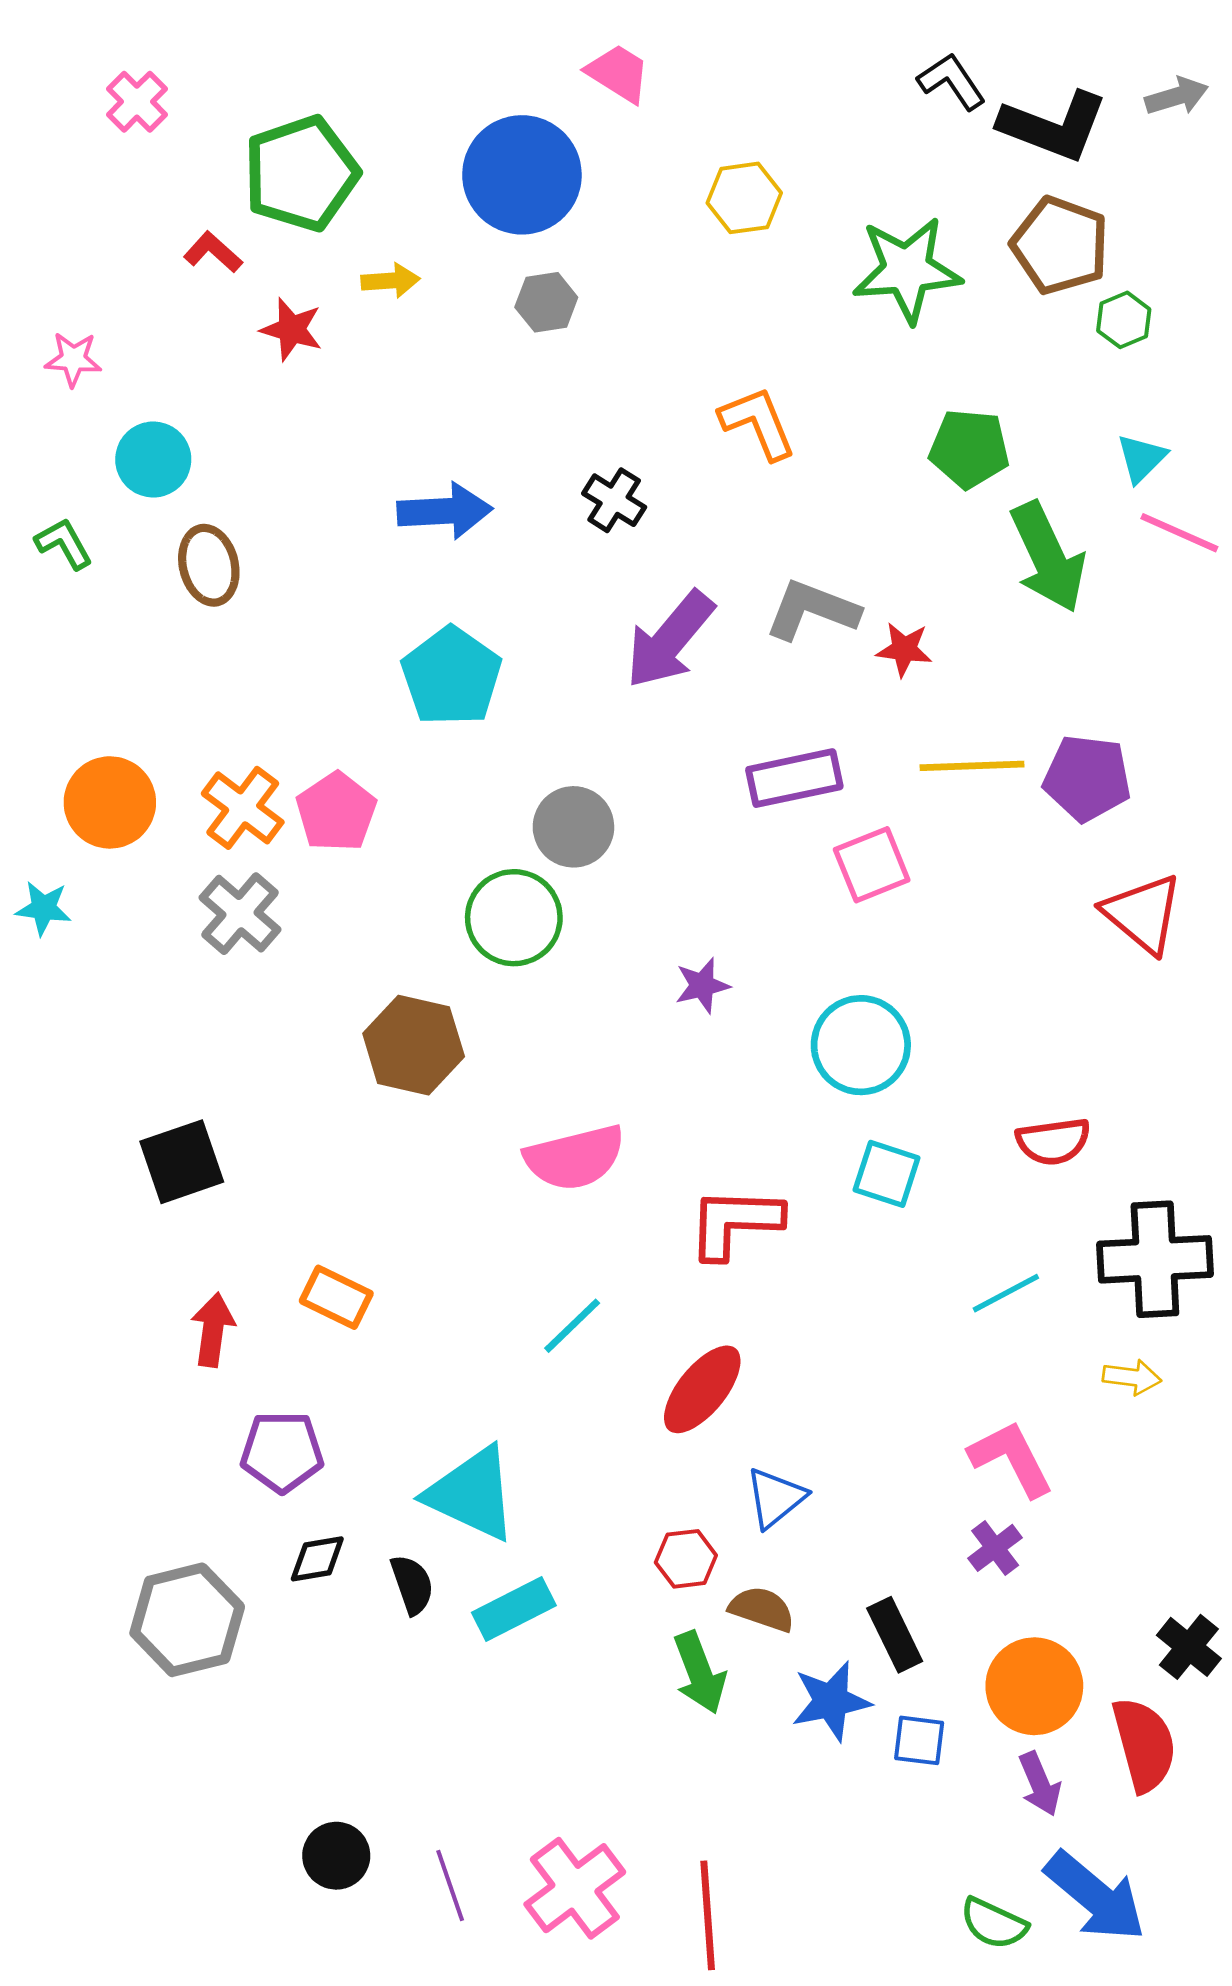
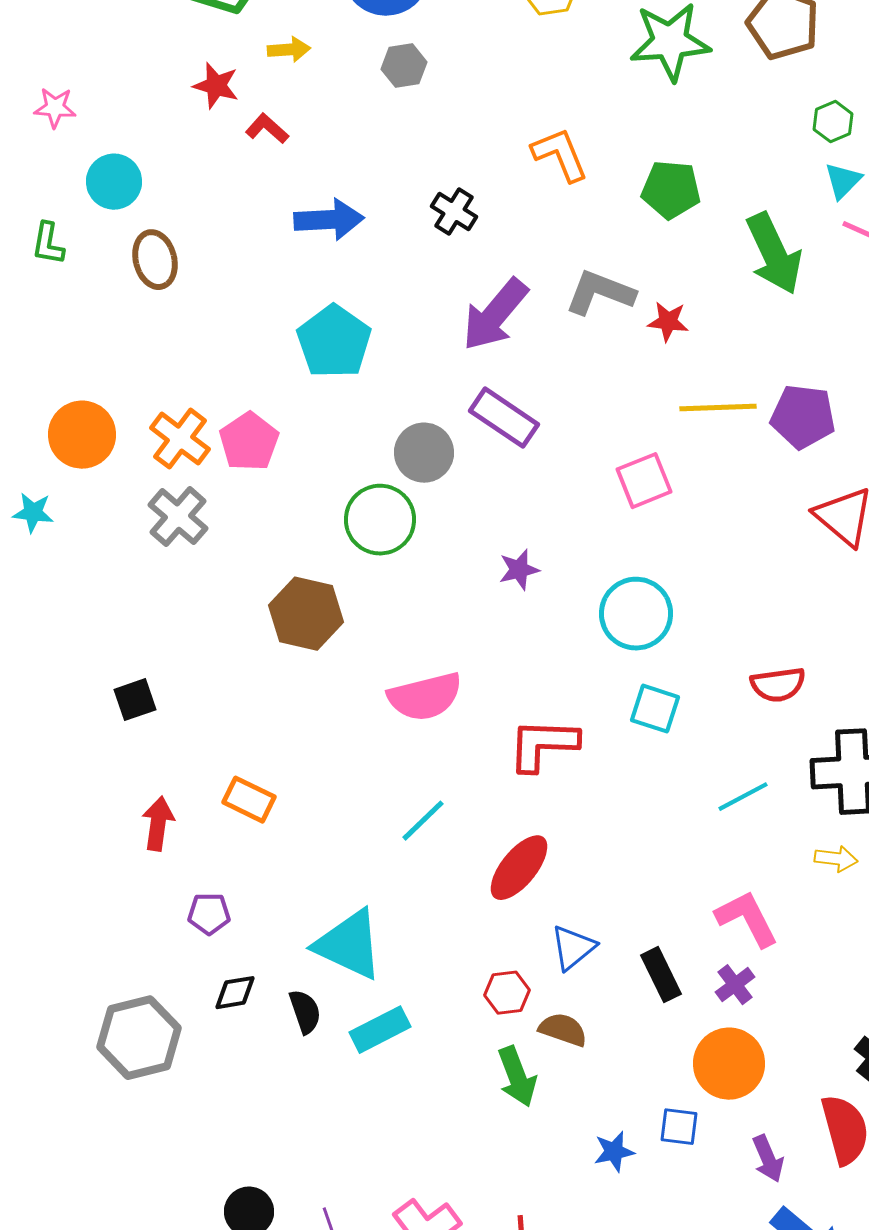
red L-shape: (213, 252) -> (267, 129), moved
green hexagon: (1124, 320) -> (833, 122), moved
green pentagon: (969, 449) -> (671, 190), moved
green L-shape: (64, 544) -> (48, 244), turned -141
purple rectangle: (794, 778) -> (504, 418), moved, turned 46
black square: (182, 1162) -> (135, 700), size x0.7
purple pentagon: (282, 1452) -> (209, 914), size x0.7
black rectangle: (895, 1635) -> (661, 975), moved
orange circle: (1034, 1686) -> (729, 1064), moved
blue star: (831, 1701) -> (614, 1152), moved, size x0.7

